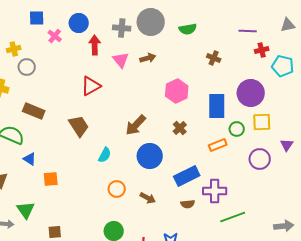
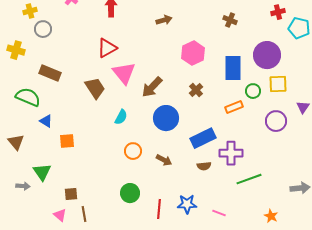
pink triangle: (121, 60) -> (124, 73), moved, size x1.4

